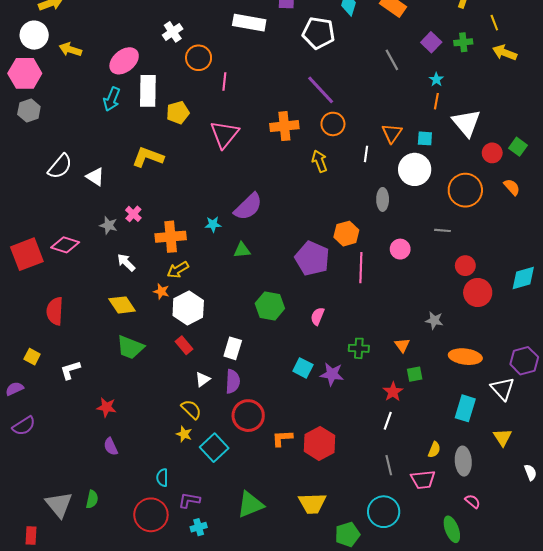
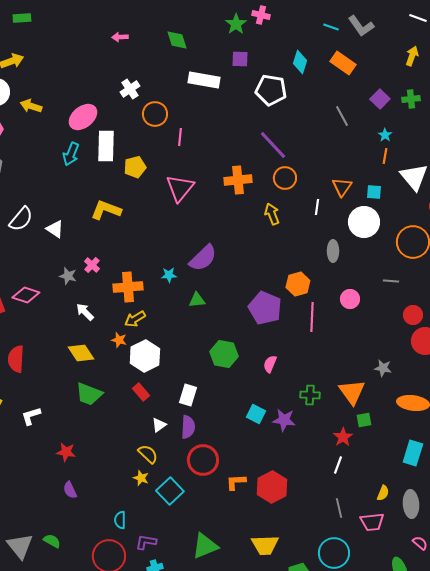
orange triangle: (402, 345) -> (352, 392), size x1.8
green semicircle: (92, 499) -> (52, 541), turned -72

